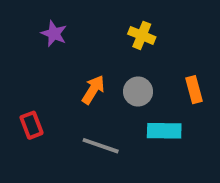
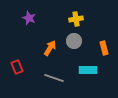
yellow cross: (142, 35) -> (76, 19), turned -32
gray circle: (138, 92) -> (74, 41), moved

